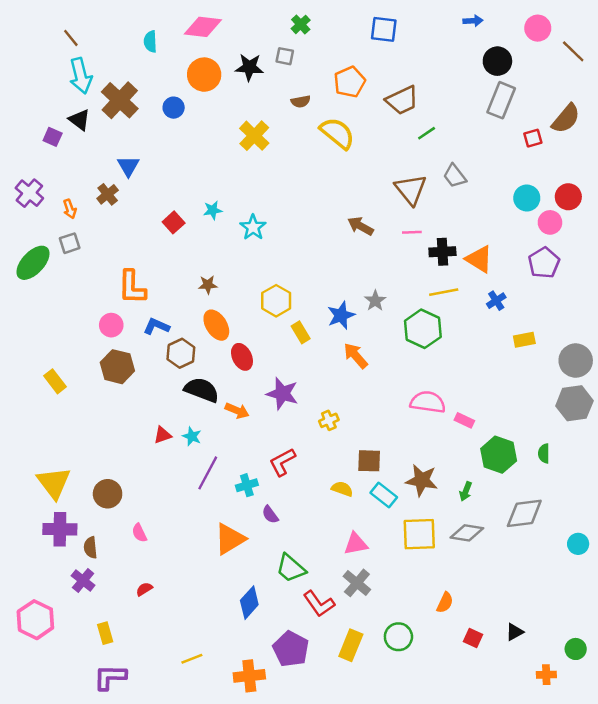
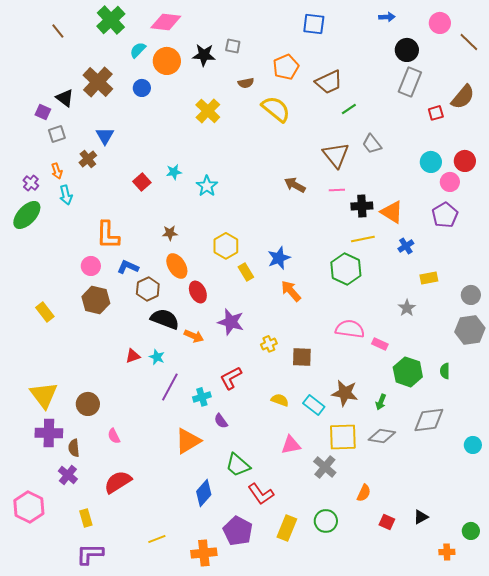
green cross: (301, 24) -> (111, 20), moved, size x1.8
cyan semicircle: (150, 42) -> (138, 50), moved, turned 48
cyan arrow: (81, 76) -> (66, 195), moved, size x0.7
purple cross: (29, 193) -> (31, 183), moved, size x0.7
gray square: (70, 243) -> (57, 134), moved
gray star: (375, 301) -> (407, 308), moved
gray circle: (576, 361) -> (471, 295), size x0.7
brown square: (369, 461) -> (302, 357), moved
gray cross: (357, 583) -> (325, 467), moved
red semicircle: (144, 589) -> (118, 482), size x2.0

